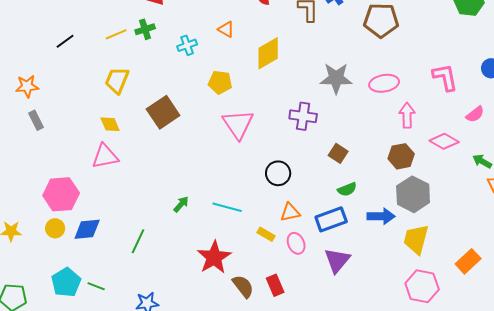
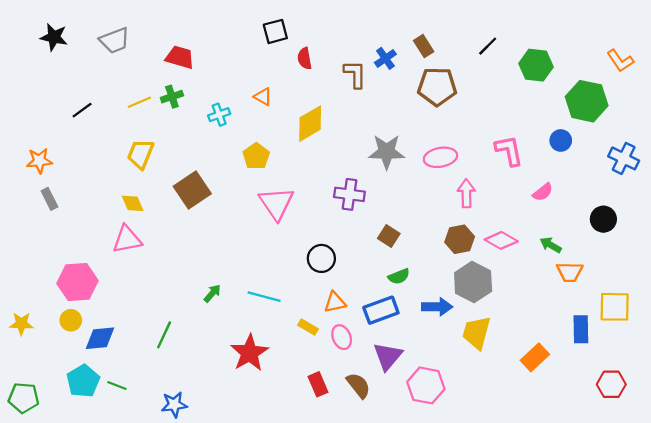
yellow pentagon: (220, 82) -> (256, 156), turned 30
pink diamond: (444, 141) -> (501, 240), moved
blue diamond: (87, 229) -> (100, 338), moved
brown semicircle: (243, 286) -> (358, 385), moved
pink hexagon: (422, 286) -> (426, 385), moved

